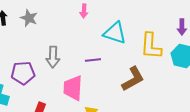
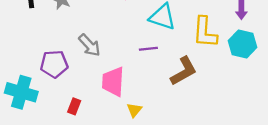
gray arrow: (53, 57) -> (89, 45), turned -45
purple line: (93, 60) -> (148, 49), moved

